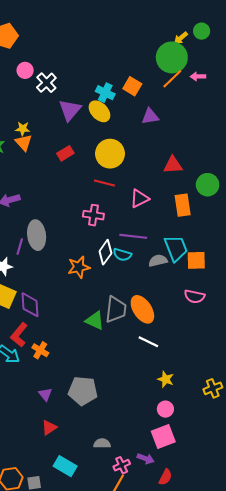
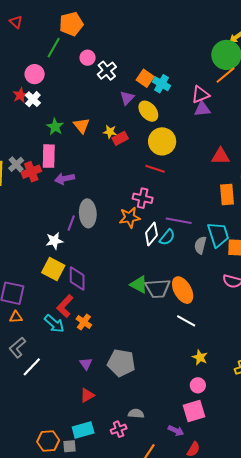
orange square: (132, 86) -> (145, 78), moved
purple triangle: (70, 110) -> (127, 98), size x0.7
yellow ellipse: (99, 111) -> (148, 111), moved
yellow star: (23, 129) -> (110, 132), moved
pink triangle: (139, 198) -> (200, 95), moved
cyan semicircle: (122, 255) -> (167, 237), turned -72
gray semicircle: (158, 261) -> (200, 245), turned -66
orange star: (79, 267) -> (130, 218), moved
gray trapezoid: (116, 309) -> (158, 288), turned 76
green triangle: (95, 321) -> (139, 285), moved
pink cross: (122, 465) -> (119, 429), moved
cyan rectangle: (65, 466) -> (83, 430), moved, turned -50

